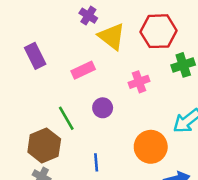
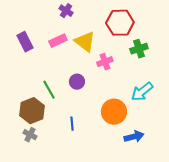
yellow triangle: (112, 36) -> (85, 42), moved
pink rectangle: (83, 70) -> (58, 41), moved

